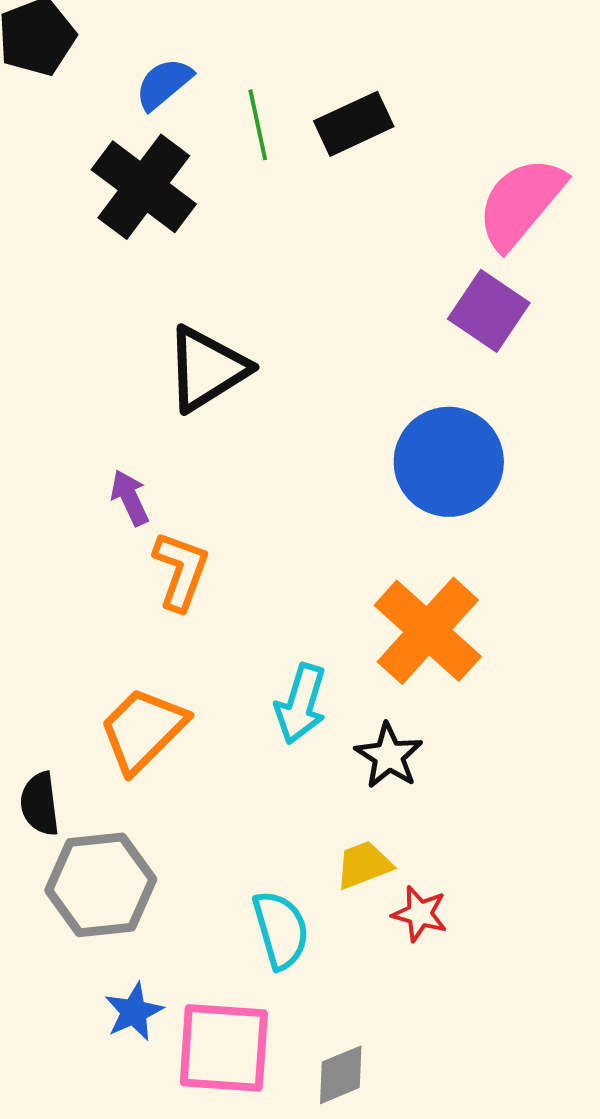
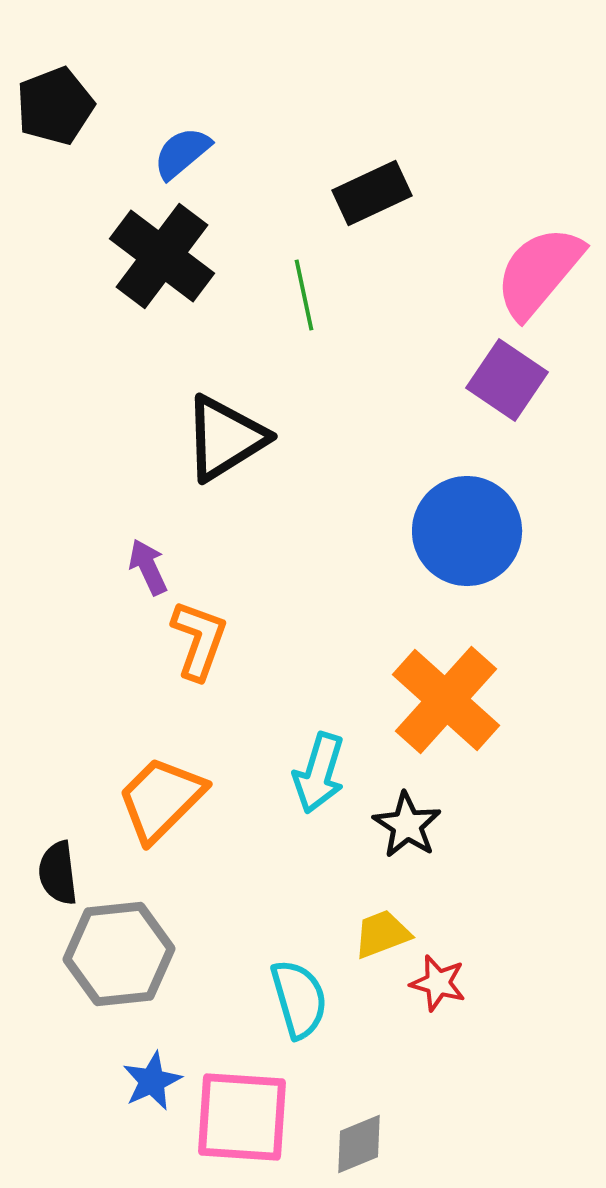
green line: (258, 125) -> (304, 295), moved

